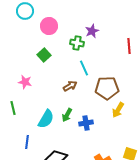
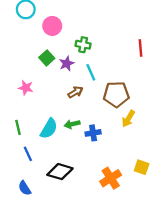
purple star: (92, 31) -> (67, 63), moved
green line: (13, 108) -> (18, 127), moved
green arrow: (67, 115) -> (72, 124), turned 48
blue line: (27, 142) -> (28, 154), turned -32

